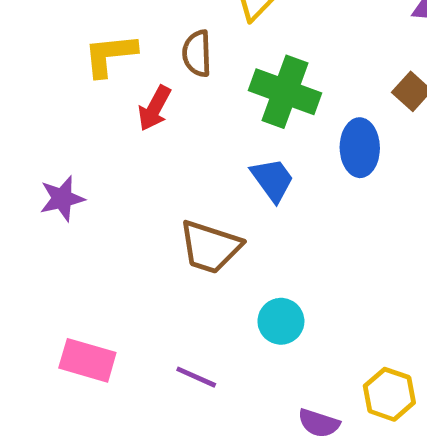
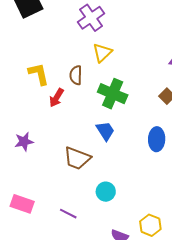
yellow L-shape: (110, 55) -> (39, 74), turned 80
blue ellipse: (360, 148) -> (157, 139), moved
purple star: (62, 199) -> (24, 142), moved

